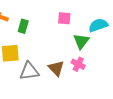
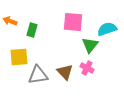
pink square: (64, 18) -> (73, 22), size x1.5

